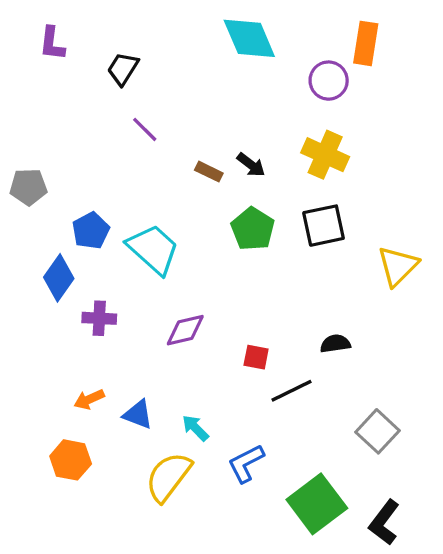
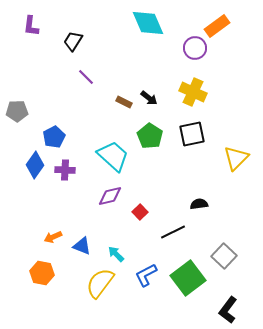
orange rectangle: (366, 43) -> (217, 26), turned 45
cyan trapezoid: (153, 249) -> (113, 156), moved
purple cross: (99, 318) -> (65, 170), moved
red square: (256, 357) -> (140, 212), moved, turned 35
green square: (317, 504) -> (188, 278), moved

